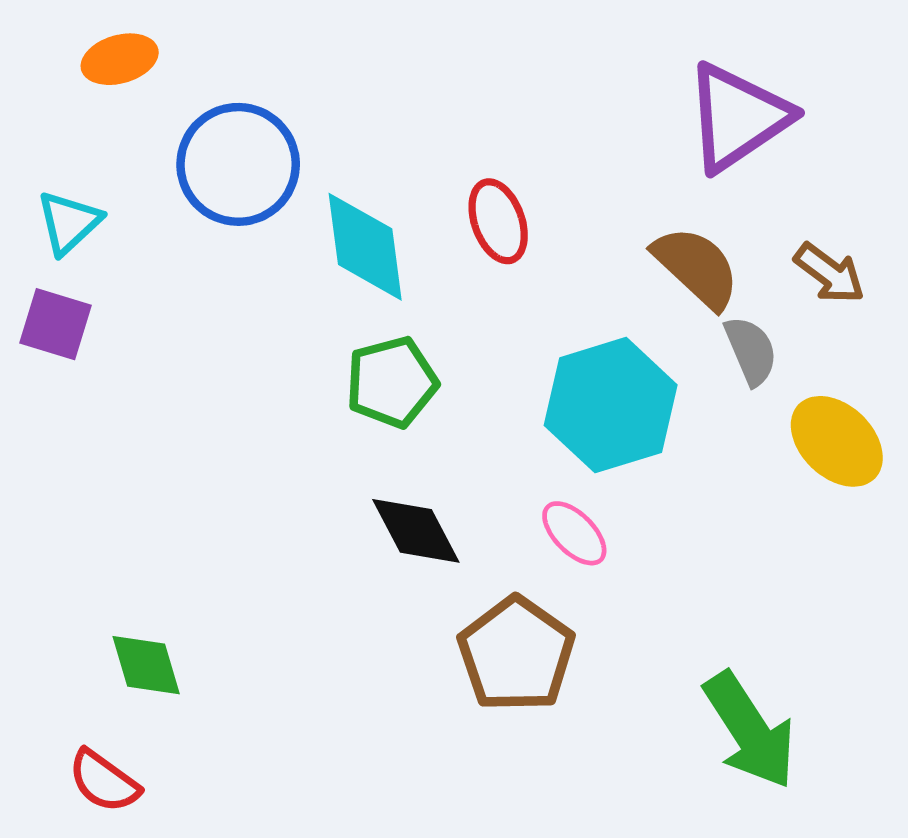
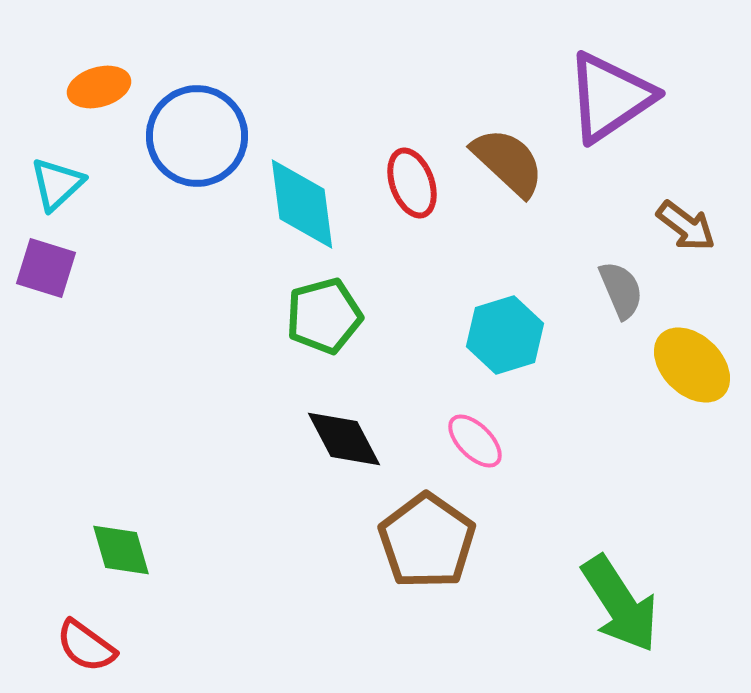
orange ellipse: (120, 59) -> (99, 87), moved
brown semicircle: (696, 267) -> (508, 162), moved
cyan hexagon: (611, 405) -> (505, 335), size x0.7

